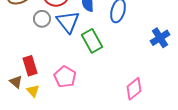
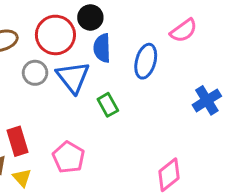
green rectangle: (92, 41) -> (108, 105), size x0.7

